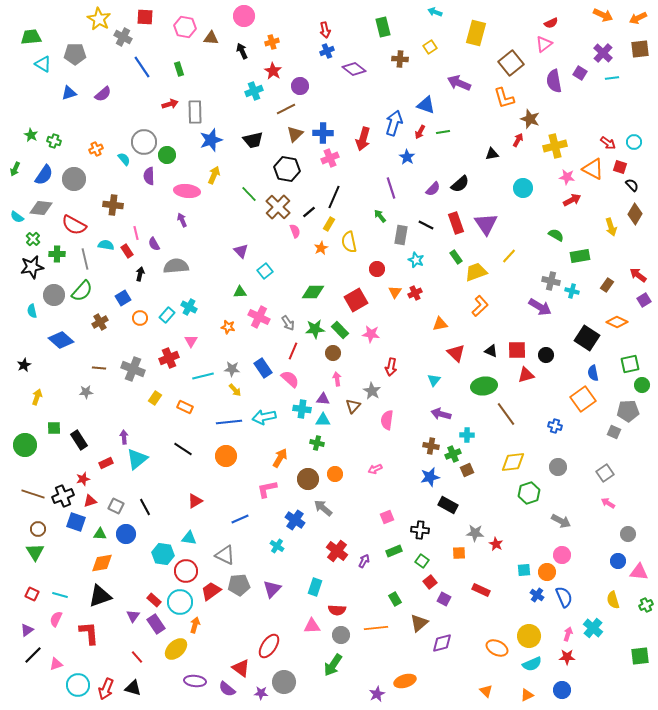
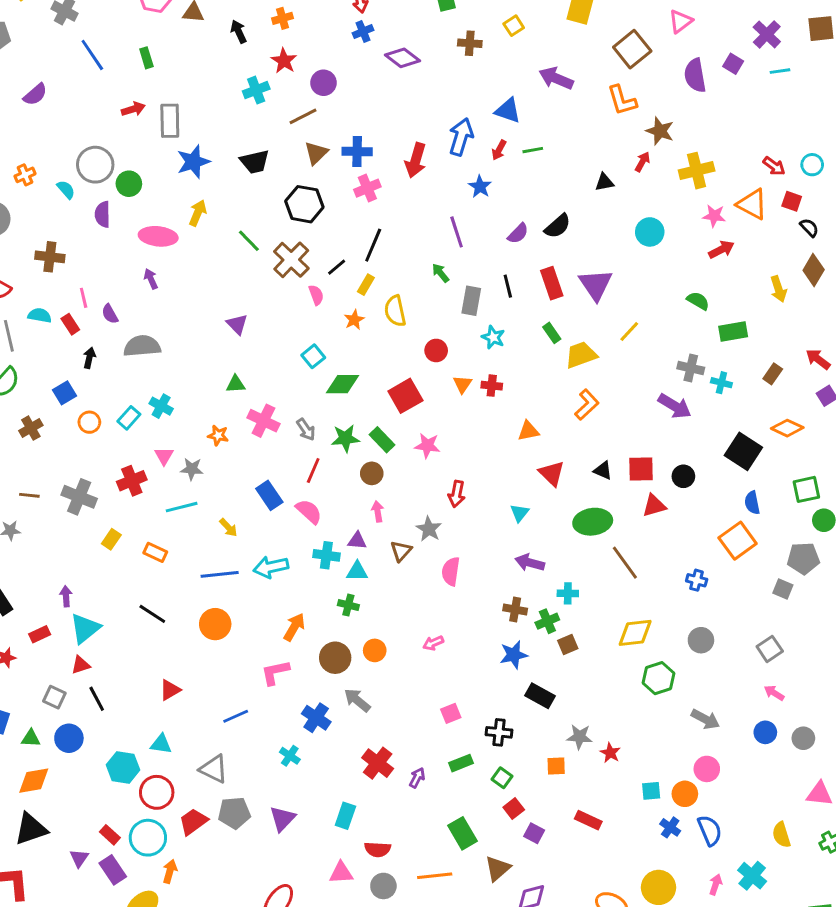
black line: (426, 225) -> (508, 286), turned 49
cyan square: (265, 271) -> (313, 356), moved
red cross: (415, 293) -> (492, 386), turned 32
gray star: (232, 369) -> (192, 469), moved
red triangle: (90, 501) -> (81, 665), moved
blue circle: (618, 561) -> (765, 732), moved
green rectangle: (395, 599) -> (462, 833), size x1.5

